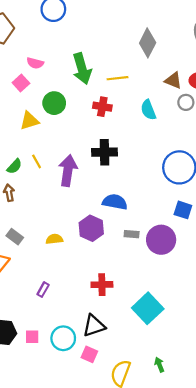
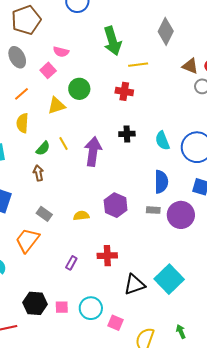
green arrow: (82, 69) -> (112, 41), moved
cyan semicircle: (148, 110) -> (162, 141), moved
black cross: (105, 152) -> (127, 134), size x0.7
blue semicircle: (115, 202) -> (161, 182), moved, turned 80
red cross: (102, 285) -> (107, 256), moved
black triangle: (94, 326) -> (134, 285), moved

